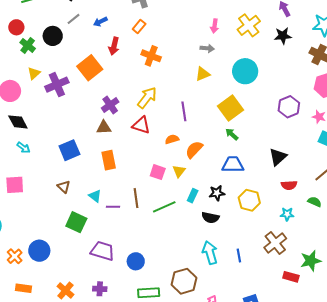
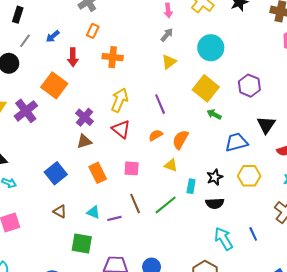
gray arrow: (207, 48) -> (167, 35), turned -40
purple hexagon: (289, 107) -> (249, 86), moved
red triangle: (141, 125) -> (121, 129), turned 36
blue trapezoid: (233, 164) -> (236, 142), moved
yellow triangle: (179, 171) -> (171, 165), turned -32
pink square: (158, 172) -> (132, 168), moved

